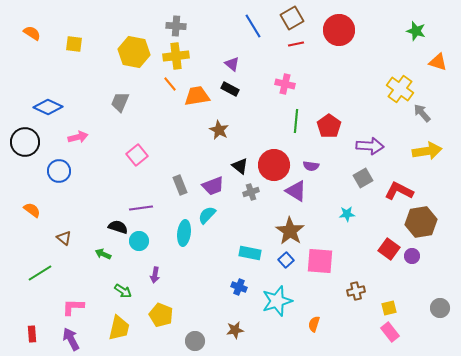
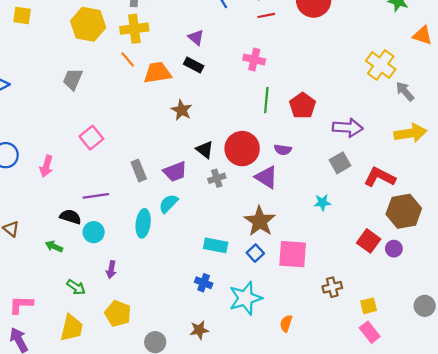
pink arrow: (78, 137) -> (46, 166), moved, turned 120

